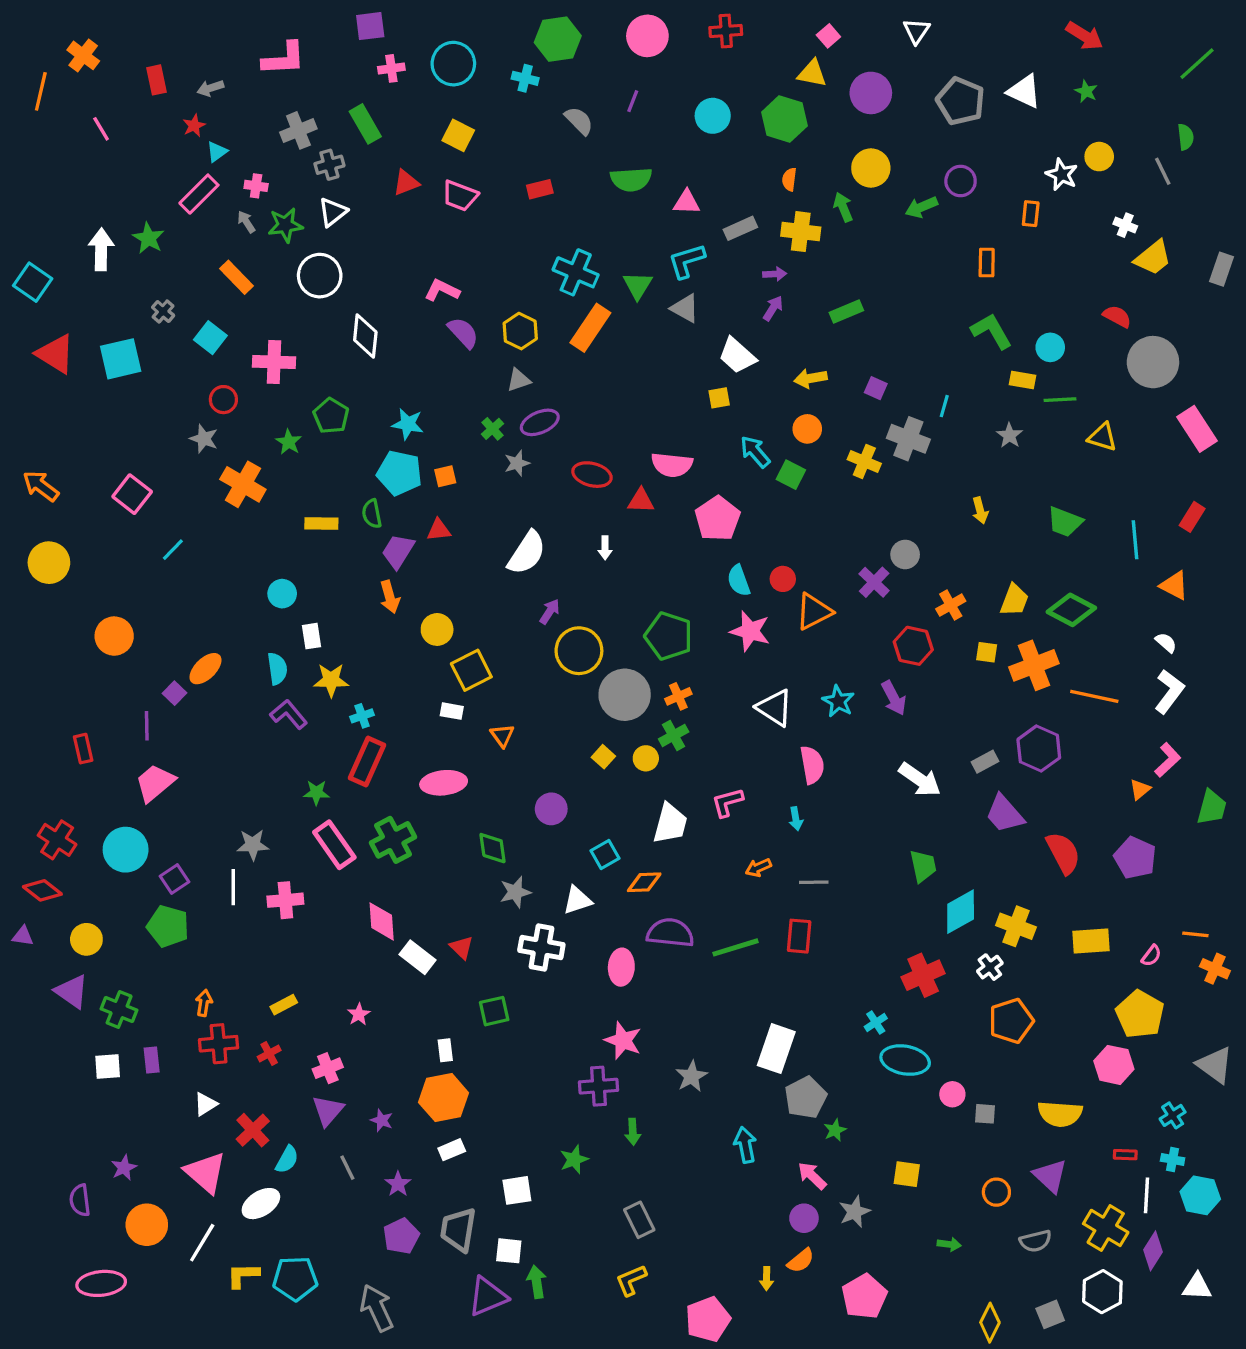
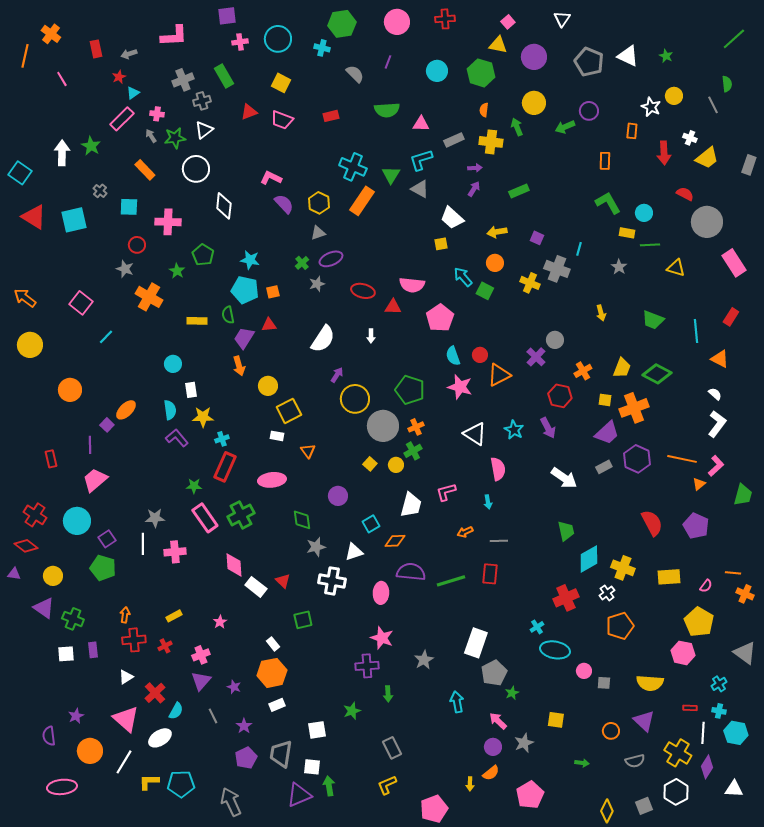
red arrow: (1084, 36) -> (664, 153), moved, turned 55
cyan square: (210, 338) -> (129, 207), turned -36
orange line: (1094, 696) -> (682, 459), moved
purple trapezoid: (1005, 814) -> (607, 433), moved, turned -92
white rectangle: (445, 1050) -> (273, 644), turned -32

